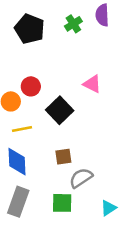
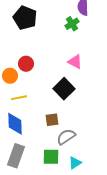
green cross: (73, 24) -> (72, 24), moved
black square: (60, 110) -> (64, 89), moved
cyan triangle: (108, 208) -> (75, 163), moved

